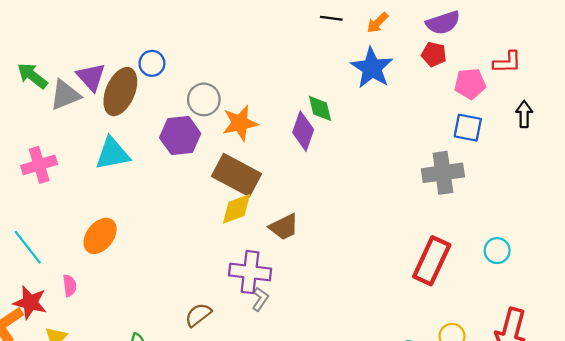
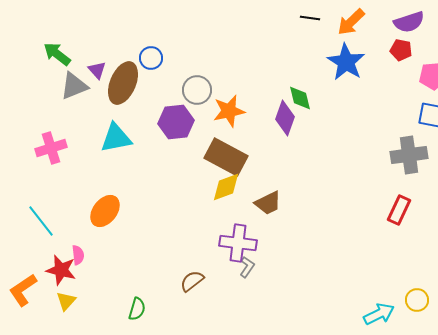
orange arrow: (378, 23) -> (351, 22), size x1.4
green arrow: (32, 76) -> (57, 54), moved
purple triangle: (91, 77) -> (97, 70), size x0.7
red rectangle: (432, 261) -> (399, 210), moved, size x0.7
red star: (30, 302) -> (61, 270), moved

